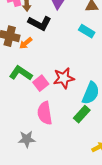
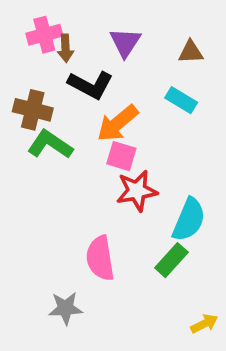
orange arrow: (26, 43) -> (118, 123), moved, size x1.6
green L-shape: (21, 73) -> (50, 145), moved
pink square: (41, 83) -> (121, 156), moved, turned -35

